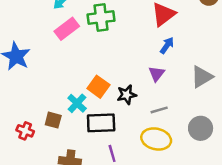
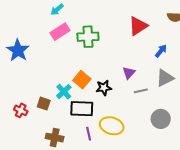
green cross: (101, 18) -> (88, 37), moved
blue arrow: (167, 45) -> (161, 51), moved
gray line: (159, 110) -> (141, 91), moved
yellow ellipse: (156, 139) -> (112, 126), moved

